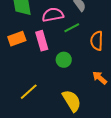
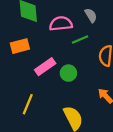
pink rectangle: (42, 41) -> (45, 67), moved, turned 66
yellow line: (29, 92) -> (28, 104), turned -30

